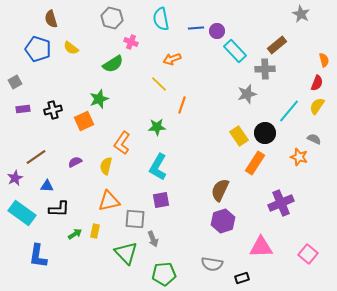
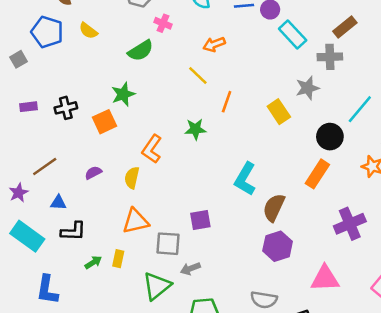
gray square: (15, 82) -> (19, 59), moved
yellow rectangle: (239, 136) -> (279, 112), moved
cyan L-shape: (158, 167) -> (245, 179), moved
gray arrow: (153, 239) -> (190, 269), turned 91
green triangle: (126, 253) -> (157, 286), turned 35

